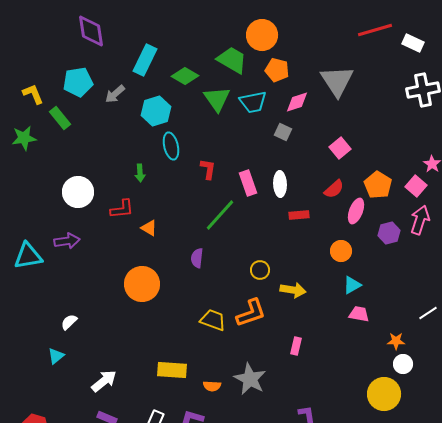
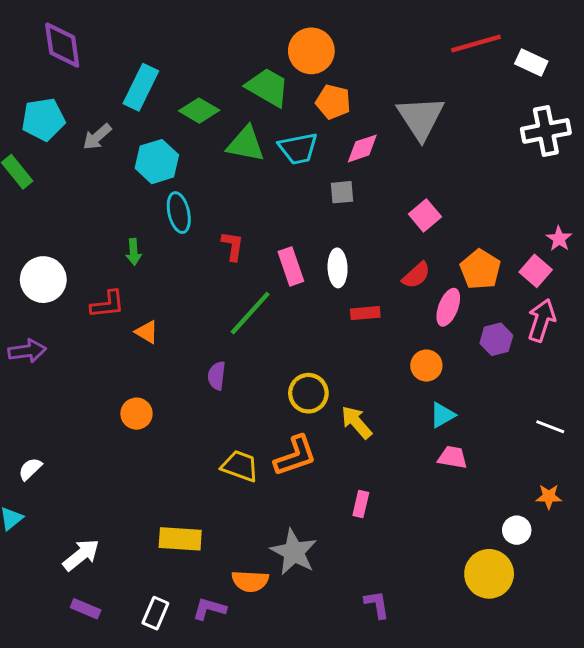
green triangle: (217, 99) -> (246, 144), turned -44
gray square: (283, 132) -> (342, 192), turned -30
yellow circle: (260, 270) -> (308, 393), size x1.4
orange circle: (142, 284) -> (137, 414), size x0.6
yellow arrow: (293, 290) -> (356, 422), turned -140
white line: (428, 313) -> (550, 427), moved, turned 54
orange star: (396, 341) -> (549, 497), moved
orange semicircle: (212, 386) -> (250, 581), moved, size x1.4

